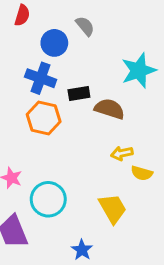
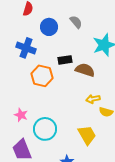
gray semicircle: (85, 26) -> (76, 22), moved
blue cross: (41, 78) -> (26, 48), moved

